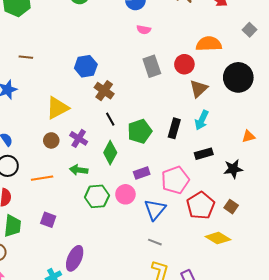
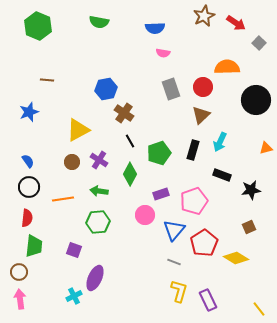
gray square: (249, 30) -> (259, 43), moved
brown triangle: (199, 89) -> (201, 115), moved
orange triangle: (248, 136) -> (266, 148), moved
black rectangle: (204, 154) -> (222, 175), turned 36
green hexagon: (97, 196) -> (98, 222), moved
red pentagon: (201, 206) -> (204, 243), moved
brown square: (231, 207) -> (249, 227), turned 32
purple square: (48, 220) -> (74, 250), moved

